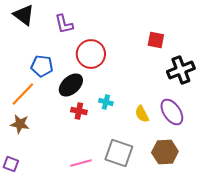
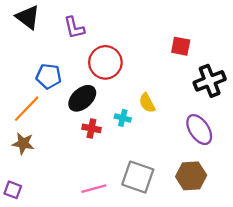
yellow semicircle: (142, 114) -> (147, 103), moved

